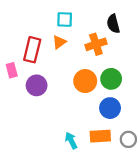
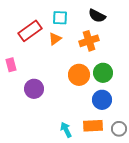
black semicircle: (113, 24) -> (97, 16), moved, turned -48
red rectangle: (32, 50) -> (30, 31), moved, turned 40
purple circle: (37, 85) -> (34, 89), moved

